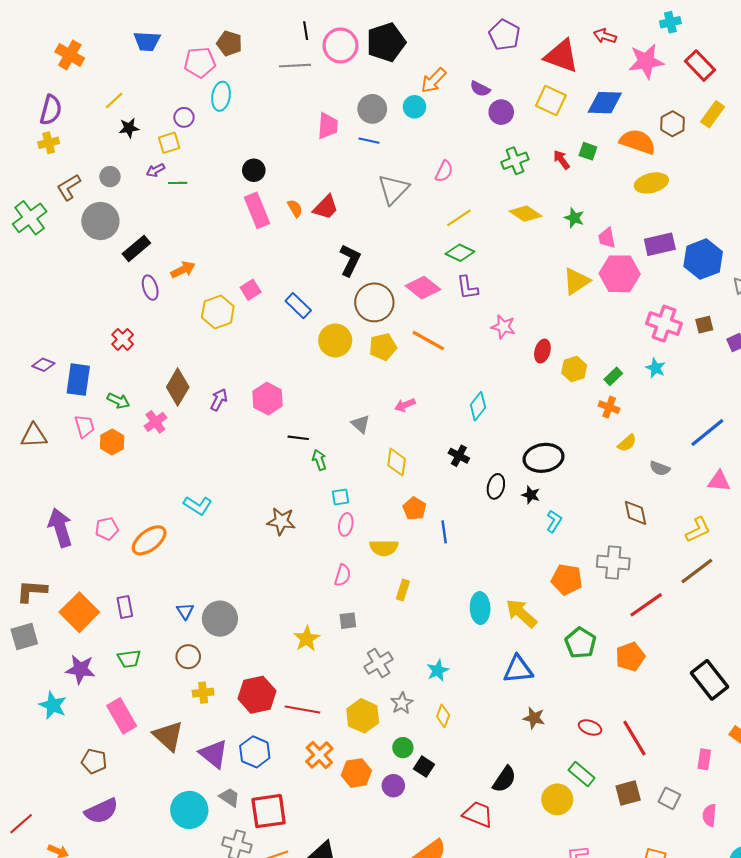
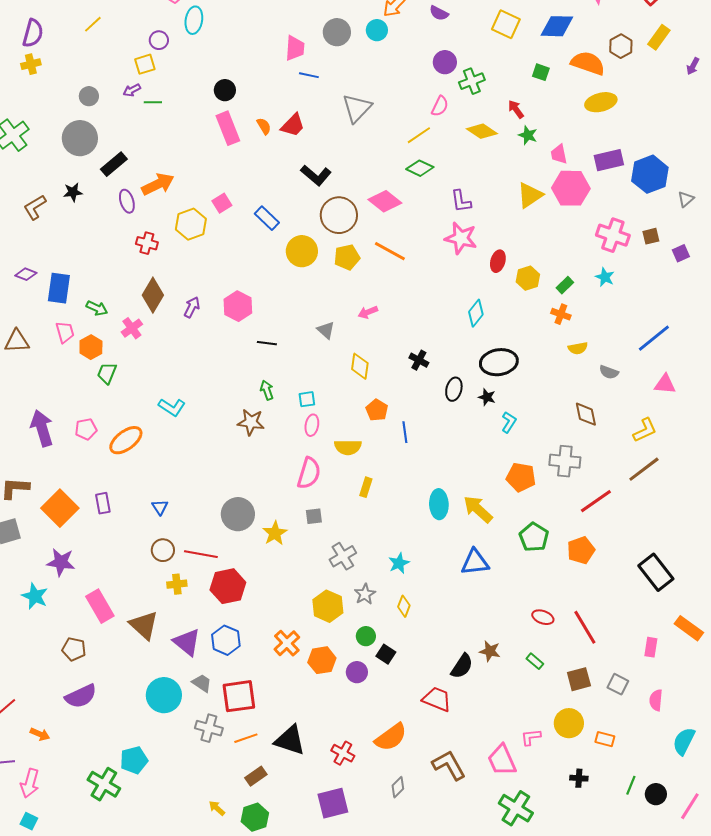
purple circle: (501, 112) -> (445, 62), moved
black star: (129, 128) -> (73, 192), moved
blue line: (369, 141) -> (309, 75), moved
red arrow: (561, 160) -> (516, 109), moved
pink semicircle: (444, 171) -> (440, 106), moved
brown L-shape: (69, 187) -> (35, 207), moved
black L-shape: (350, 260) -> (316, 175), turned 104
orange arrow: (183, 270) -> (158, 184), size x1.4
purple L-shape: (467, 288) -> (461, 201), moved
pink star: (503, 327) -> (461, 238), size x1.4
red cross: (123, 339) -> (147, 243), moved, turned -30
cyan diamond: (478, 406) -> (476, 313), moved
yellow semicircle: (627, 443) -> (578, 348), turned 30
green arrow: (319, 460) -> (267, 390), moved
pink semicircle: (343, 575) -> (309, 473), size x1.5
gray circle: (220, 619) -> (238, 514), moved
green trapezoid: (129, 659) -> (107, 373), moved, turned 120
red line: (302, 710) -> (201, 554), moved
brown star: (534, 718) -> (490, 651), moved
green rectangle: (582, 774) -> (535, 661), size x0.7
yellow circle: (557, 799) -> (569, 723), moved

